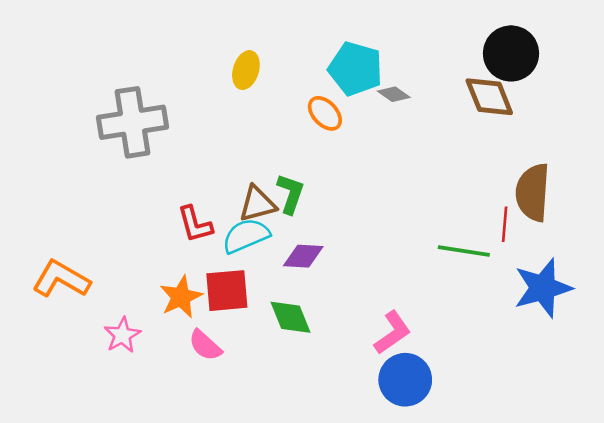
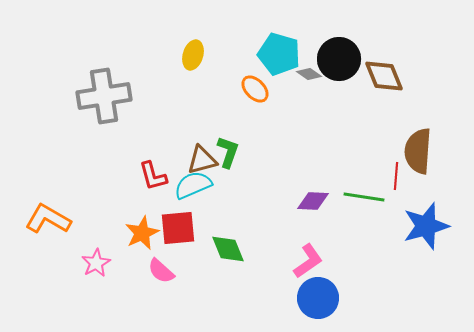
black circle: (511, 53) -> (339, 59), moved
purple diamond: (303, 256) -> (313, 201), moved

